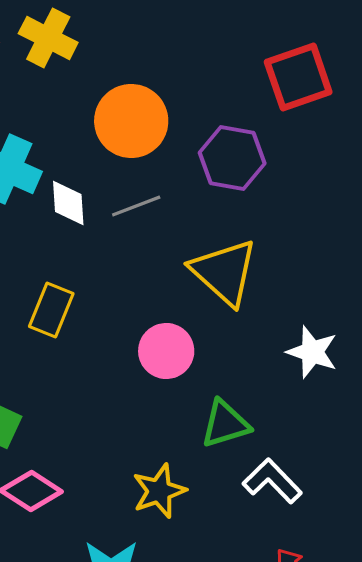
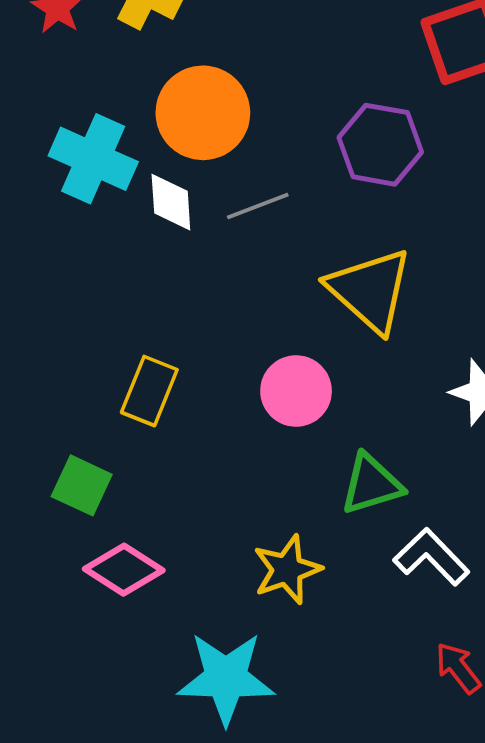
orange circle: (131, 121) -> (203, 113), moved
yellow rectangle: (51, 310) -> (149, 391), moved

